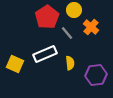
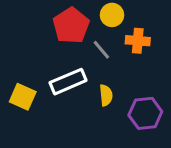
orange cross: (91, 27) -> (138, 41), turned -35

